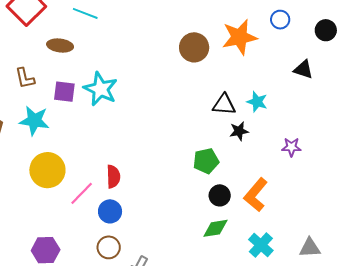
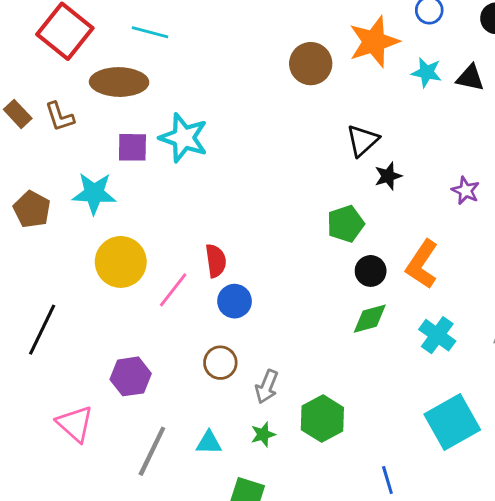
brown ellipse: (60, 45) -> (119, 82), size x1.5
brown L-shape: (25, 78) -> (60, 117), moved
cyan star: (257, 102) -> (427, 72), moved
black triangle: (224, 105) -> (362, 140), turned -40
purple star: (291, 147) -> (466, 191), turned 30
blue circle: (110, 211) -> (235, 301), moved

